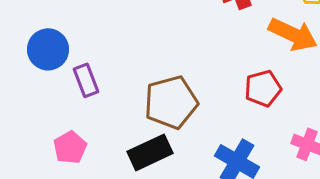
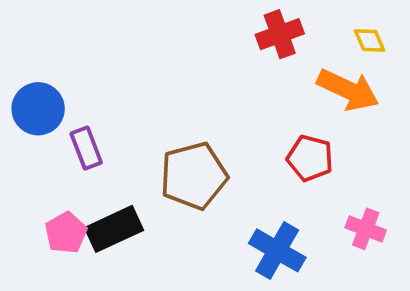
red pentagon: (263, 88) -> (310, 158), turned 30
black rectangle: (150, 152) -> (114, 229), moved

